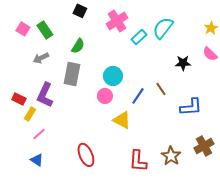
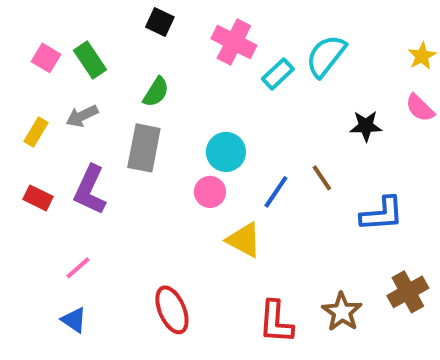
pink cross: (117, 21) -> (234, 42), turned -30
yellow rectangle: (30, 114) -> (36, 132), moved

